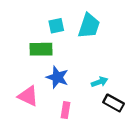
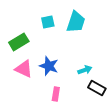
green rectangle: (41, 49) -> (19, 42), moved, turned -30
pink triangle: (28, 96) -> (24, 69), moved

